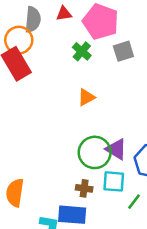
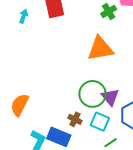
orange triangle: (86, 97) -> (100, 49), size x1.8

